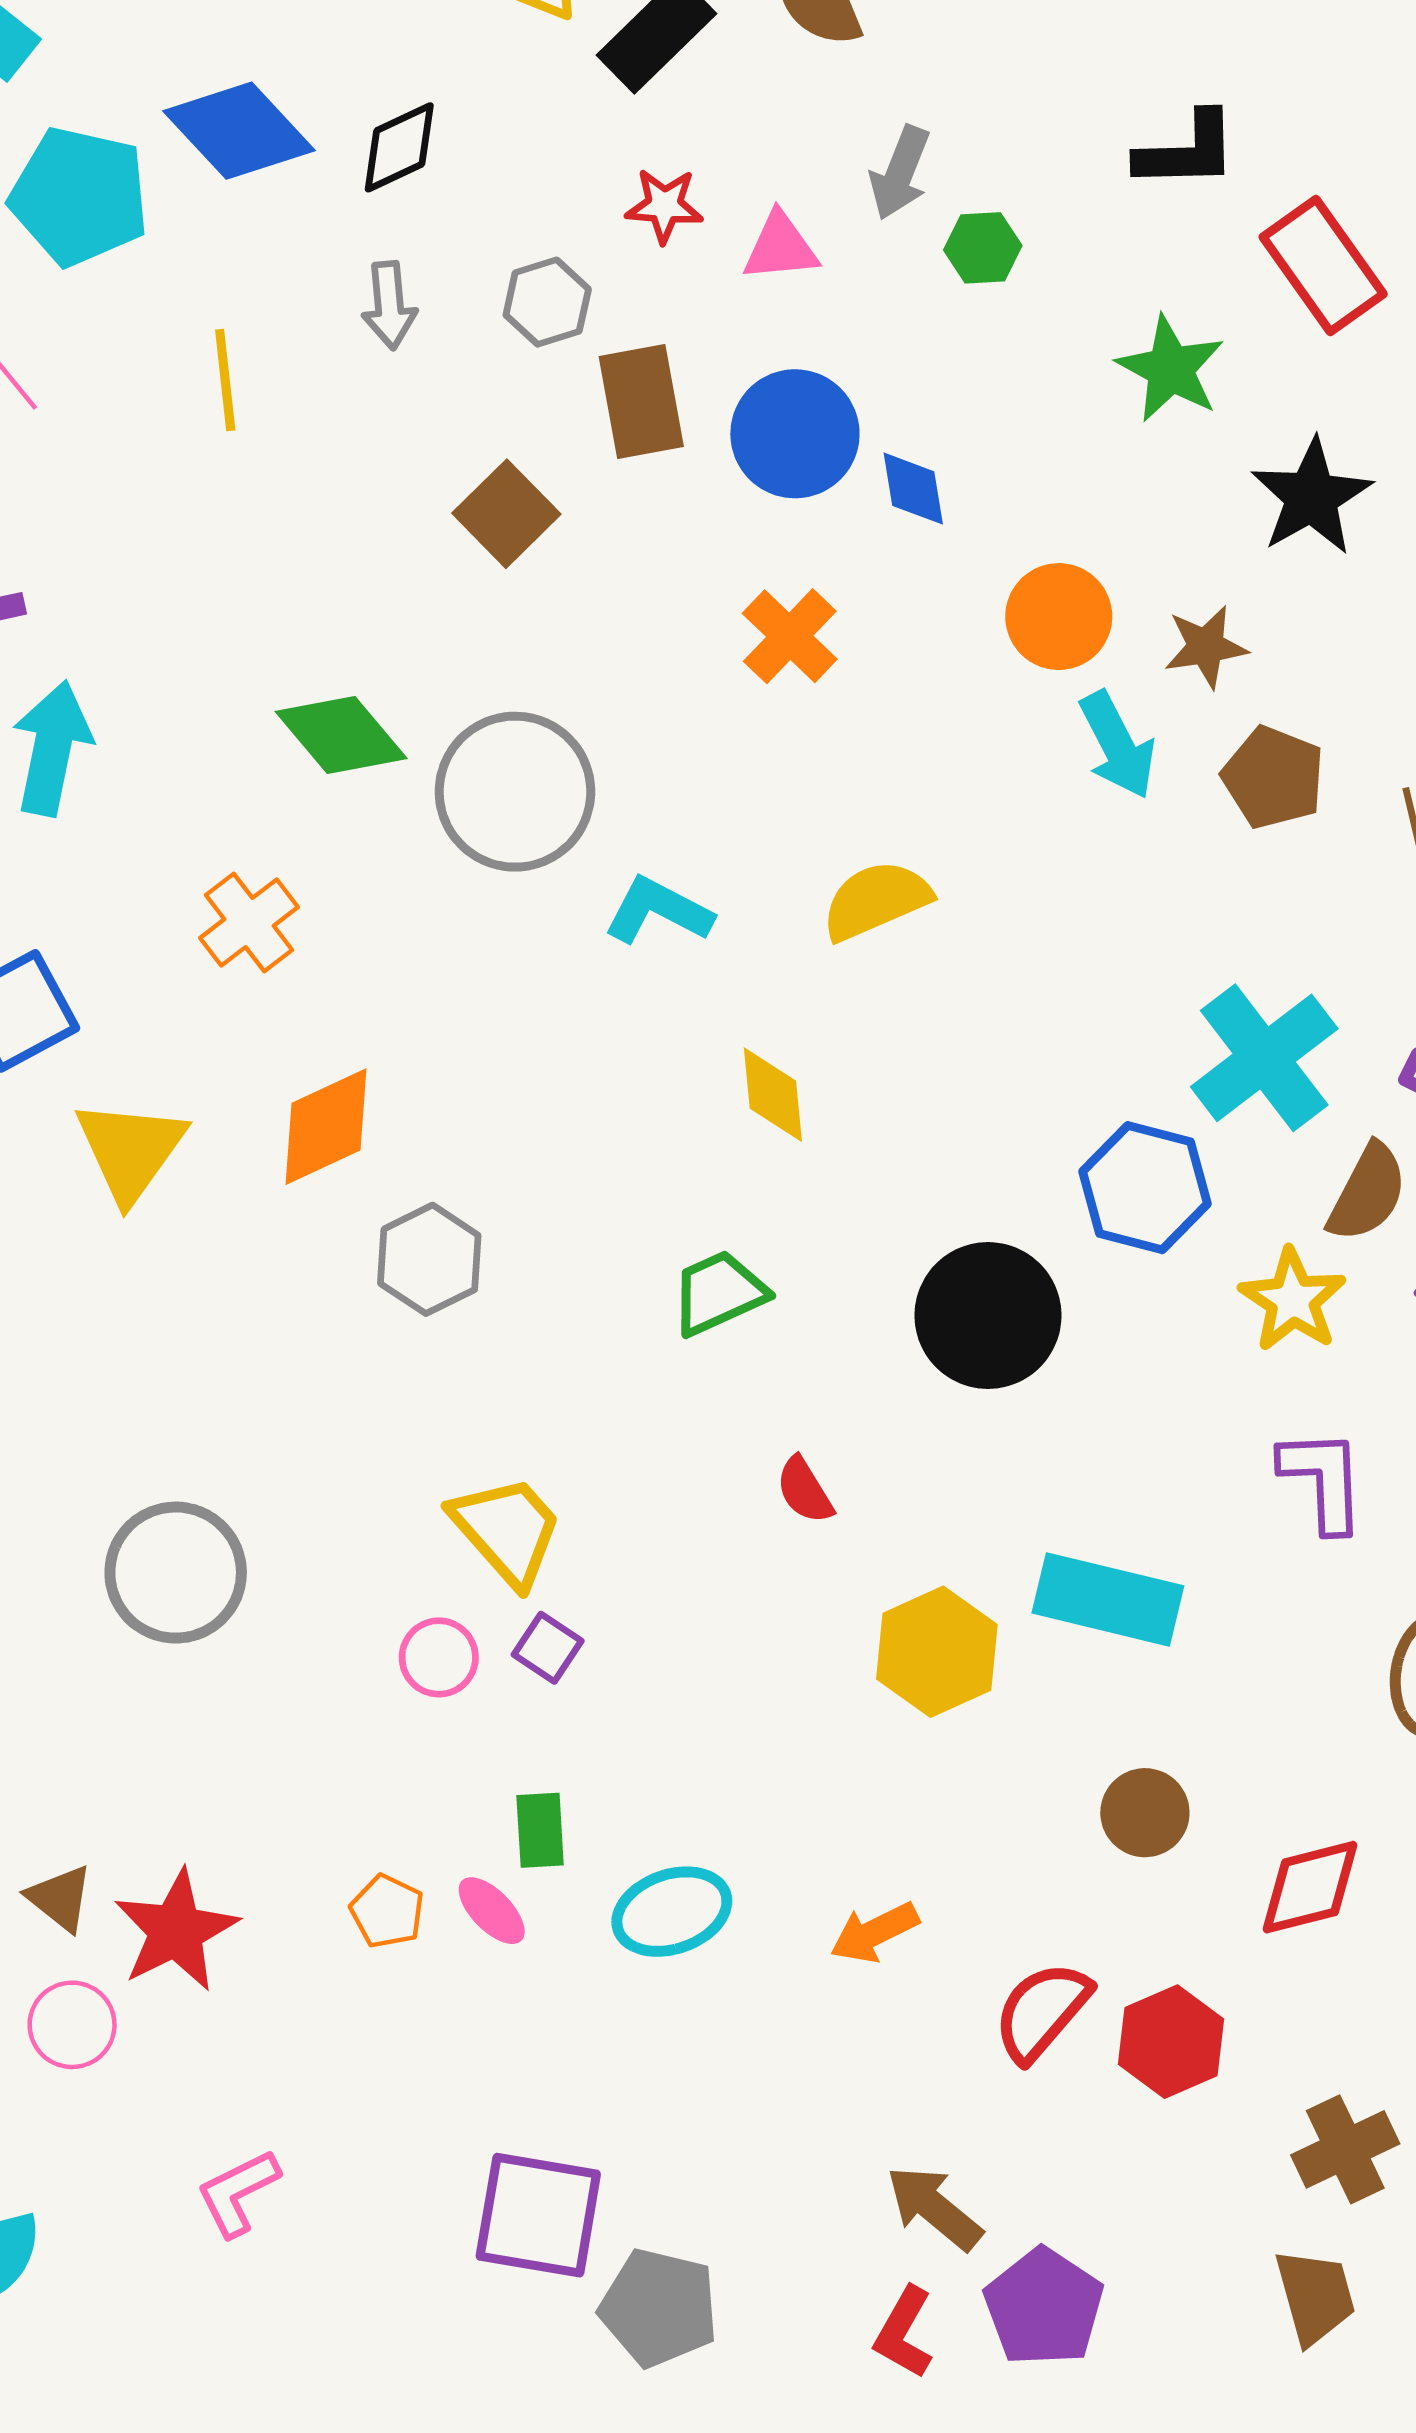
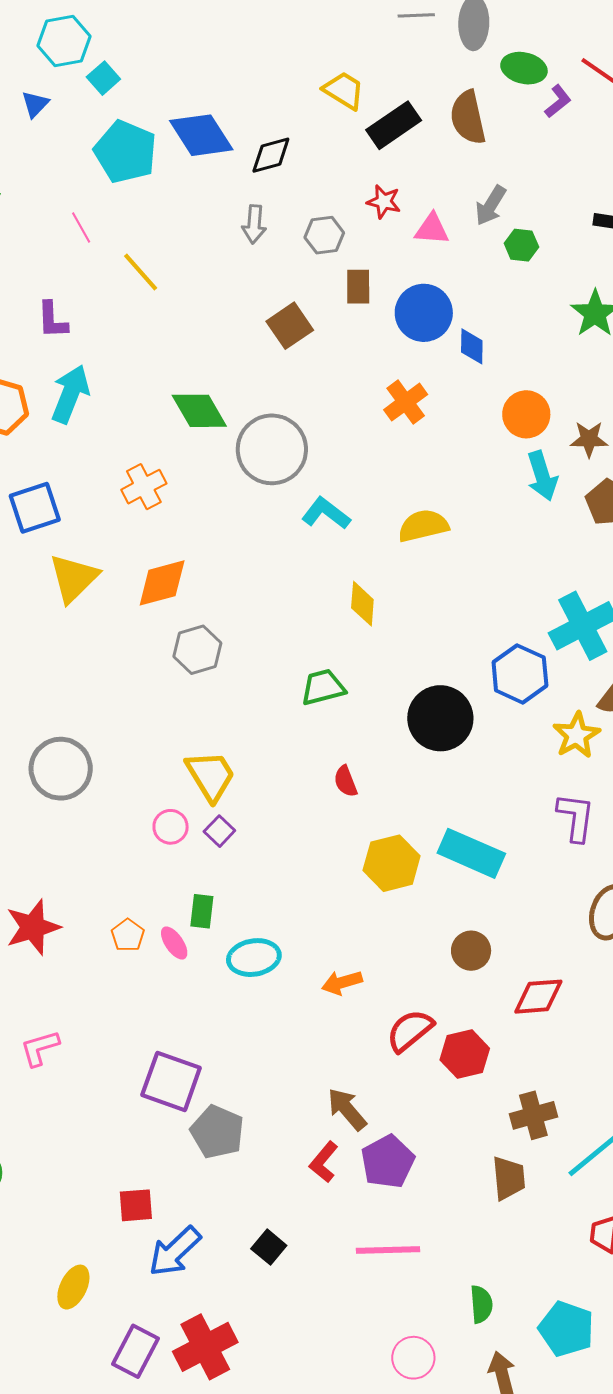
yellow line: (225, 380) -> (141, 272), moved, turned -45
brown rectangle: (641, 401) -> (358, 287), size x0.7

